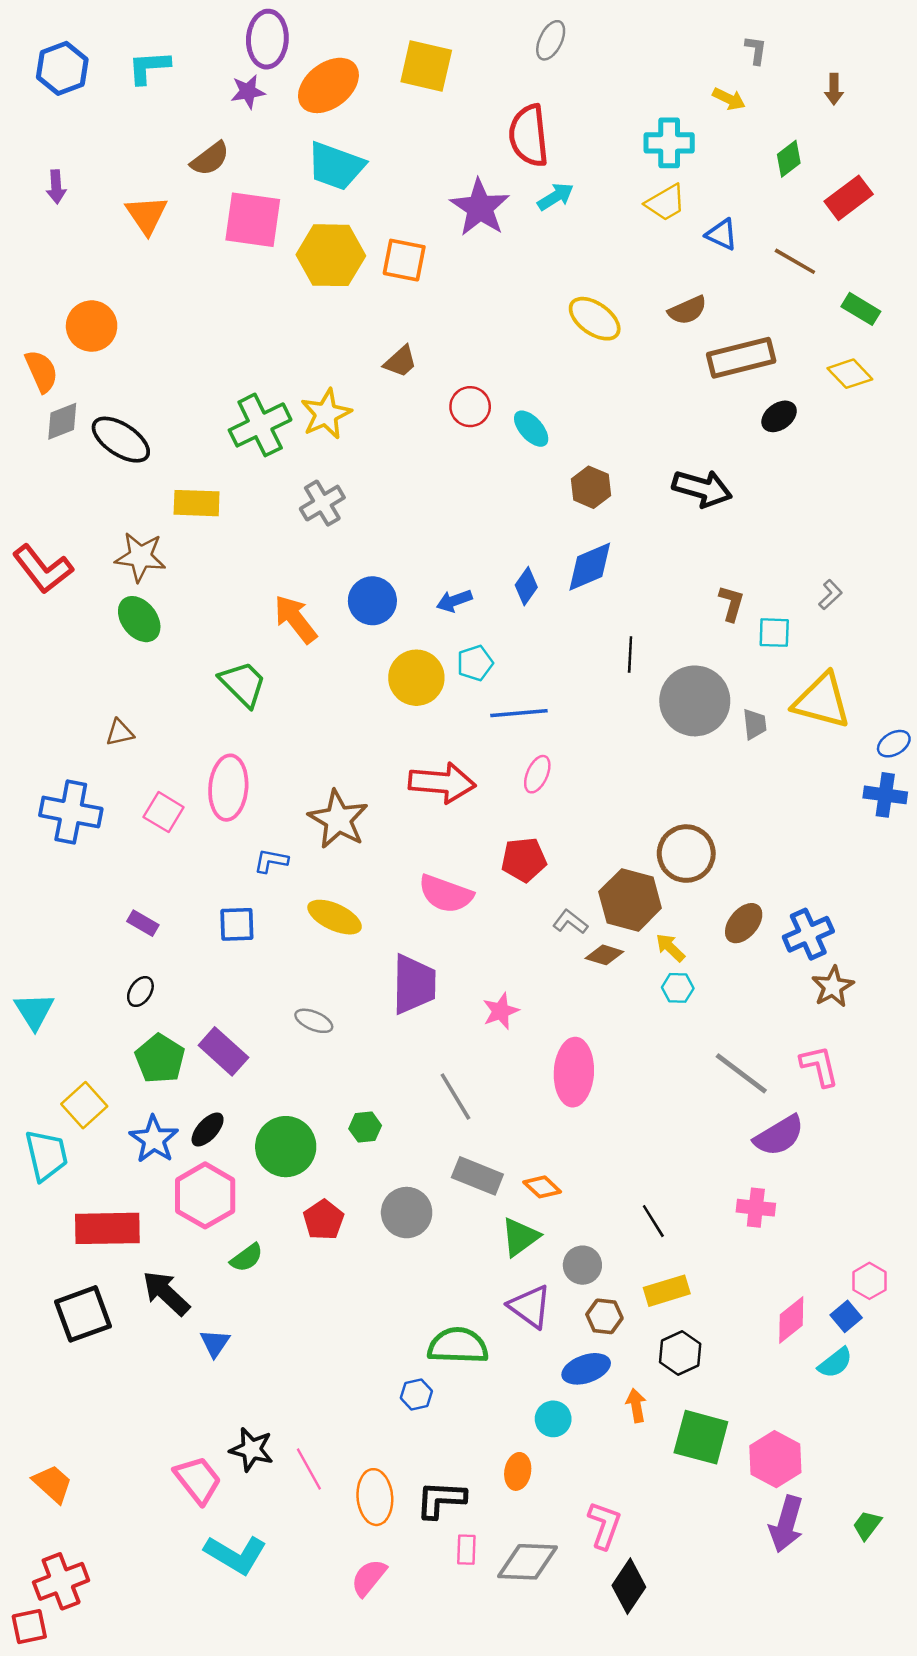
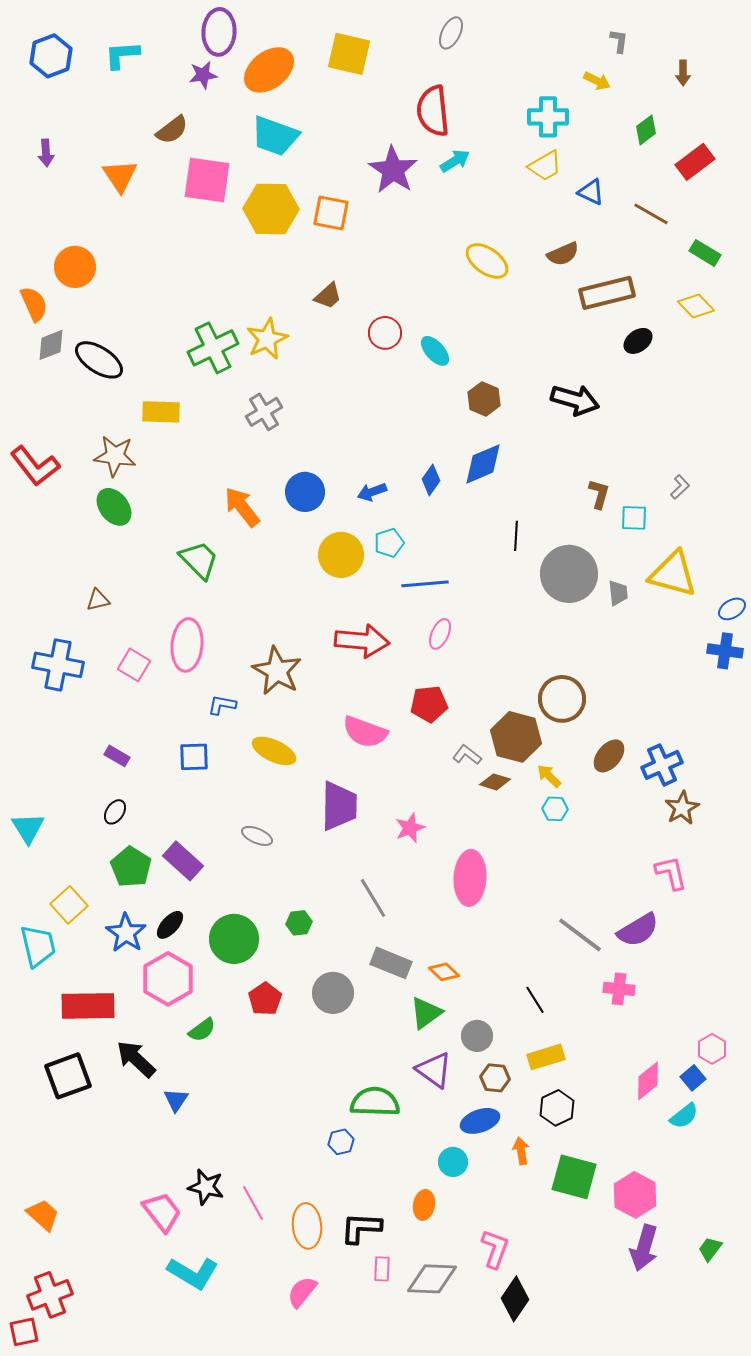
gray line: (741, 1073) -> (580, 935), moved

